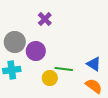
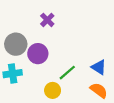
green line: (64, 69) -> (67, 73), turned -48
yellow circle: (50, 78) -> (53, 90), moved

